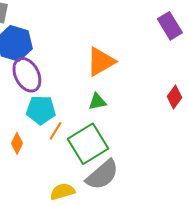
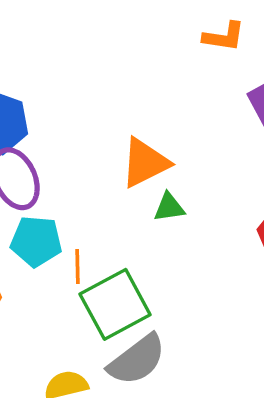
green triangle: (97, 102) -> (169, 207), moved
orange line: (55, 131) -> (78, 266), moved, turned -36

